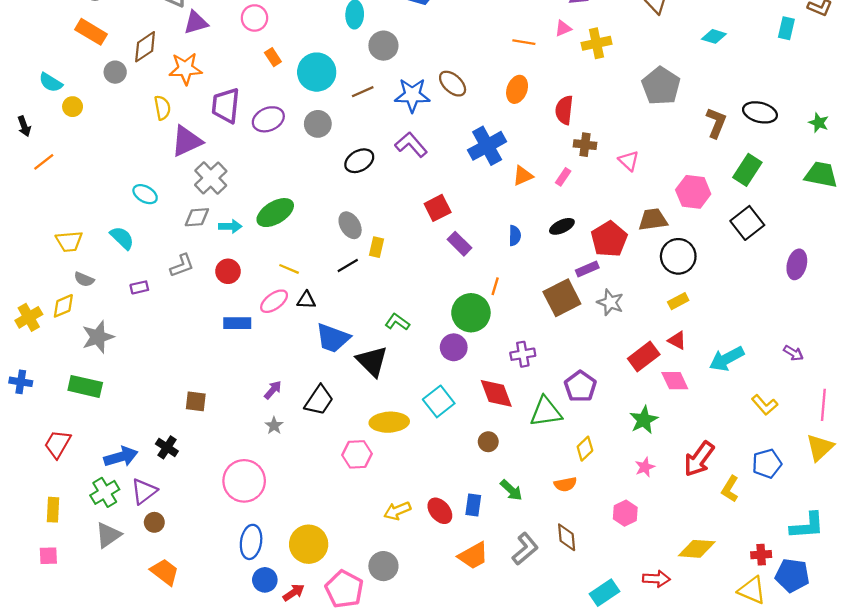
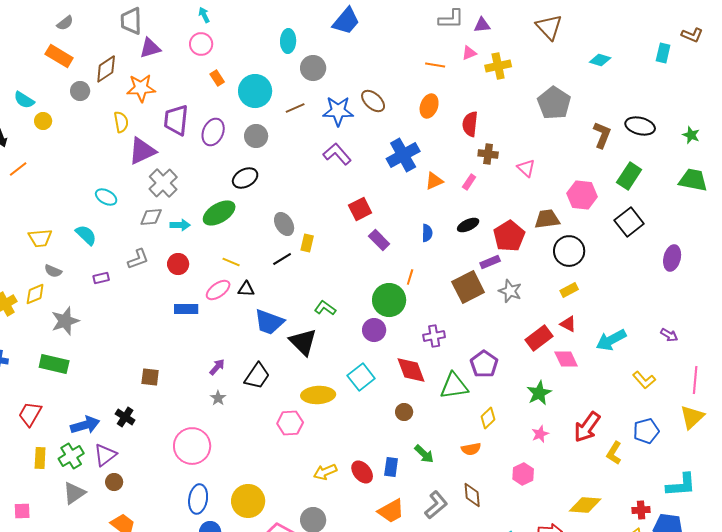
purple ellipse: (268, 119) -> (213, 132), turned -44
black ellipse: (359, 161) -> (245, 178), moved
yellow rectangle: (53, 510) -> (40, 458), moved

